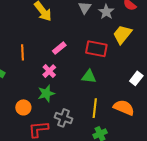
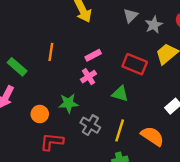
pink cross: (49, 71) -> (89, 77), moved
gray cross: (63, 118) -> (90, 125), moved

